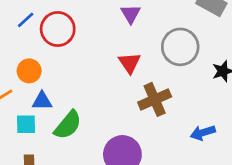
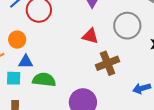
red triangle: (130, 63) -> (90, 36), turned -42
green semicircle: (68, 125) -> (44, 80), turned -125

